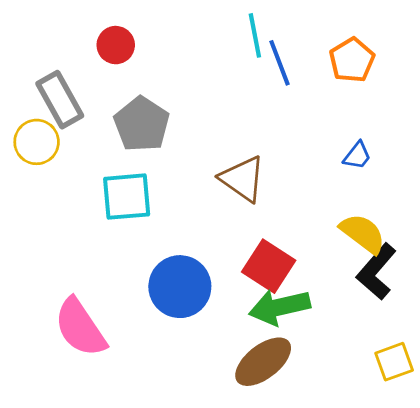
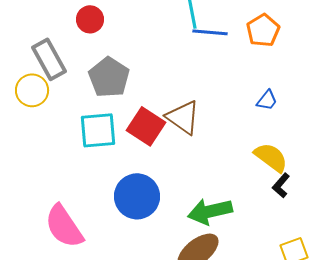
blue line: (279, 63) -> (210, 32), turned -64
red square: (269, 266) -> (146, 126), moved
black L-shape: (376, 272) -> (281, 185), size x0.6

